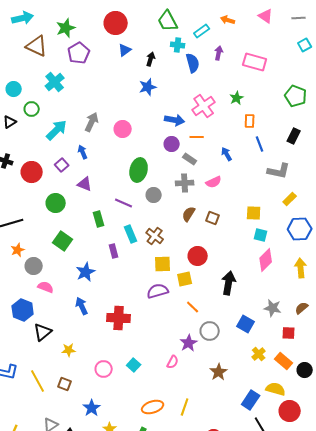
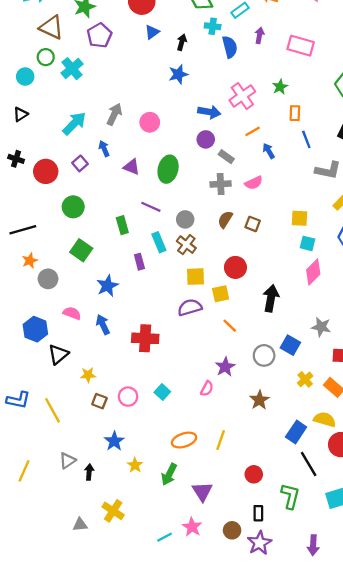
green circle: (32, 109) -> (46, 57), moved
orange line: (197, 137) -> (253, 131), moved, turned -32
purple triangle: (85, 184) -> (131, 167), moved
gray circle: (154, 195) -> (185, 219), moved
pink semicircle: (46, 287) -> (72, 313), moved
gray circle: (210, 331) -> (264, 355), moved
brown square: (65, 384) -> (99, 401), moved

